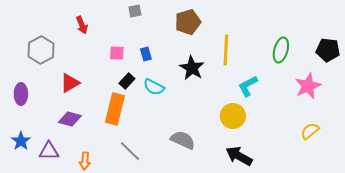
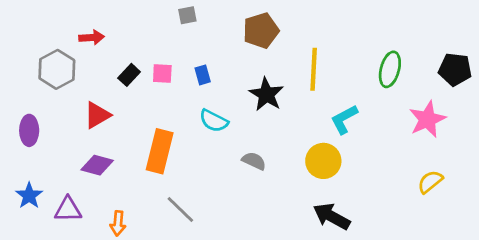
red arrow: (82, 25) -> (92, 37), moved, turned -72
black rectangle: (127, 81) -> (129, 75), moved
gray semicircle: (183, 140) -> (254, 161), moved, size x0.7

